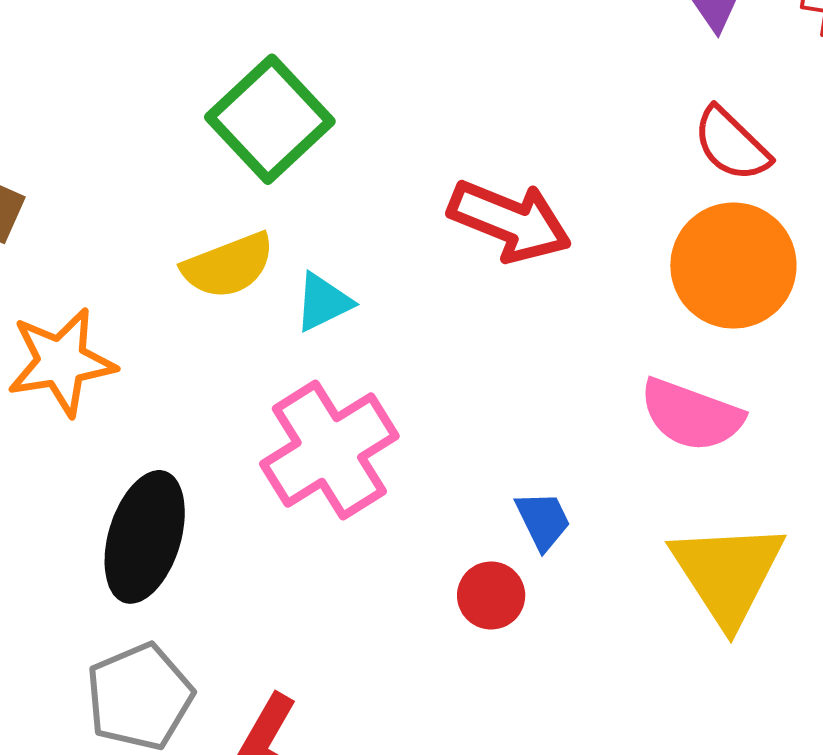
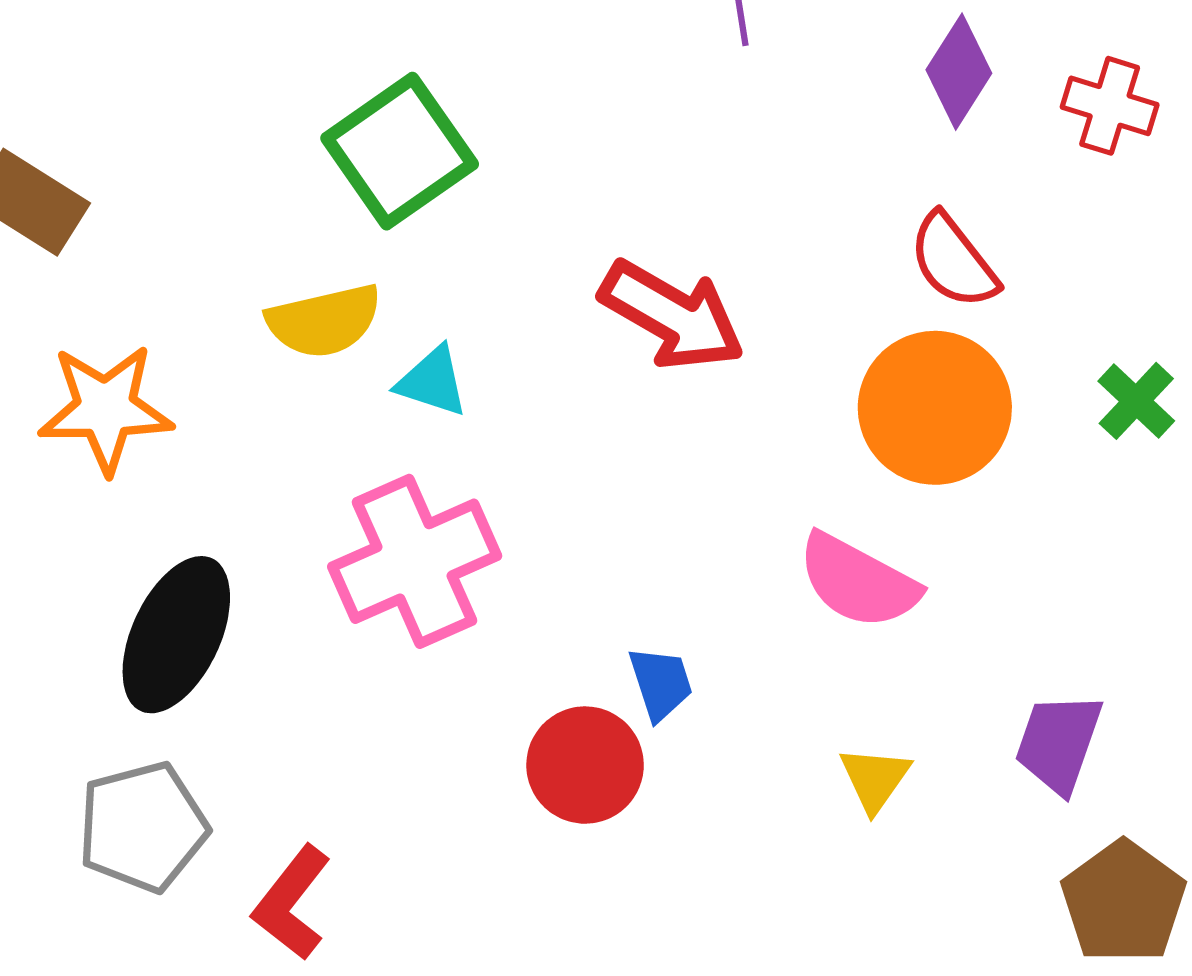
cyan triangle: (323, 302) -> (432, 381), turned 36
yellow triangle: (728, 573) -> (875, 779), size x0.5
red circle: (491, 596) -> (585, 765), size x1.4

